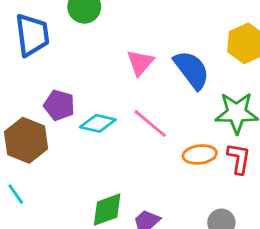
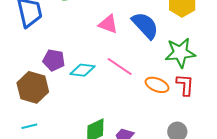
pink triangle: (140, 63) -> (108, 24), turned -45
orange ellipse: (200, 154) -> (157, 85), turned 35
cyan line: (16, 194) -> (29, 126), turned -63

